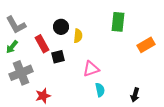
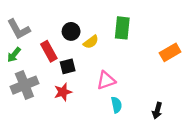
green rectangle: (118, 22) -> (122, 28), moved
yellow semicircle: (78, 36) -> (91, 42), turned 48
red star: (43, 96) -> (63, 92), moved

